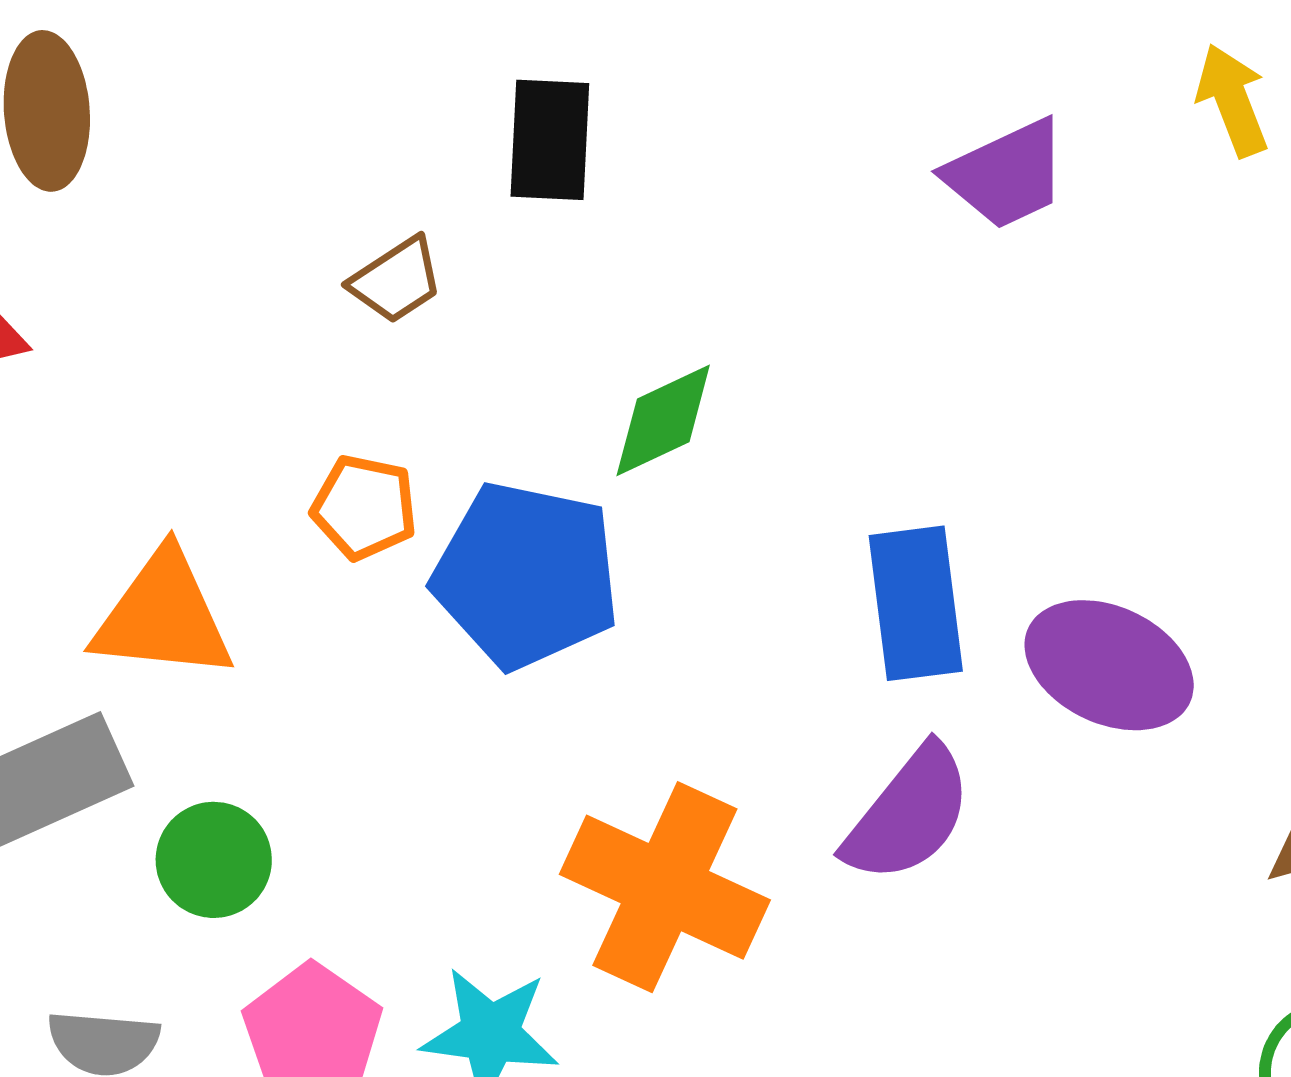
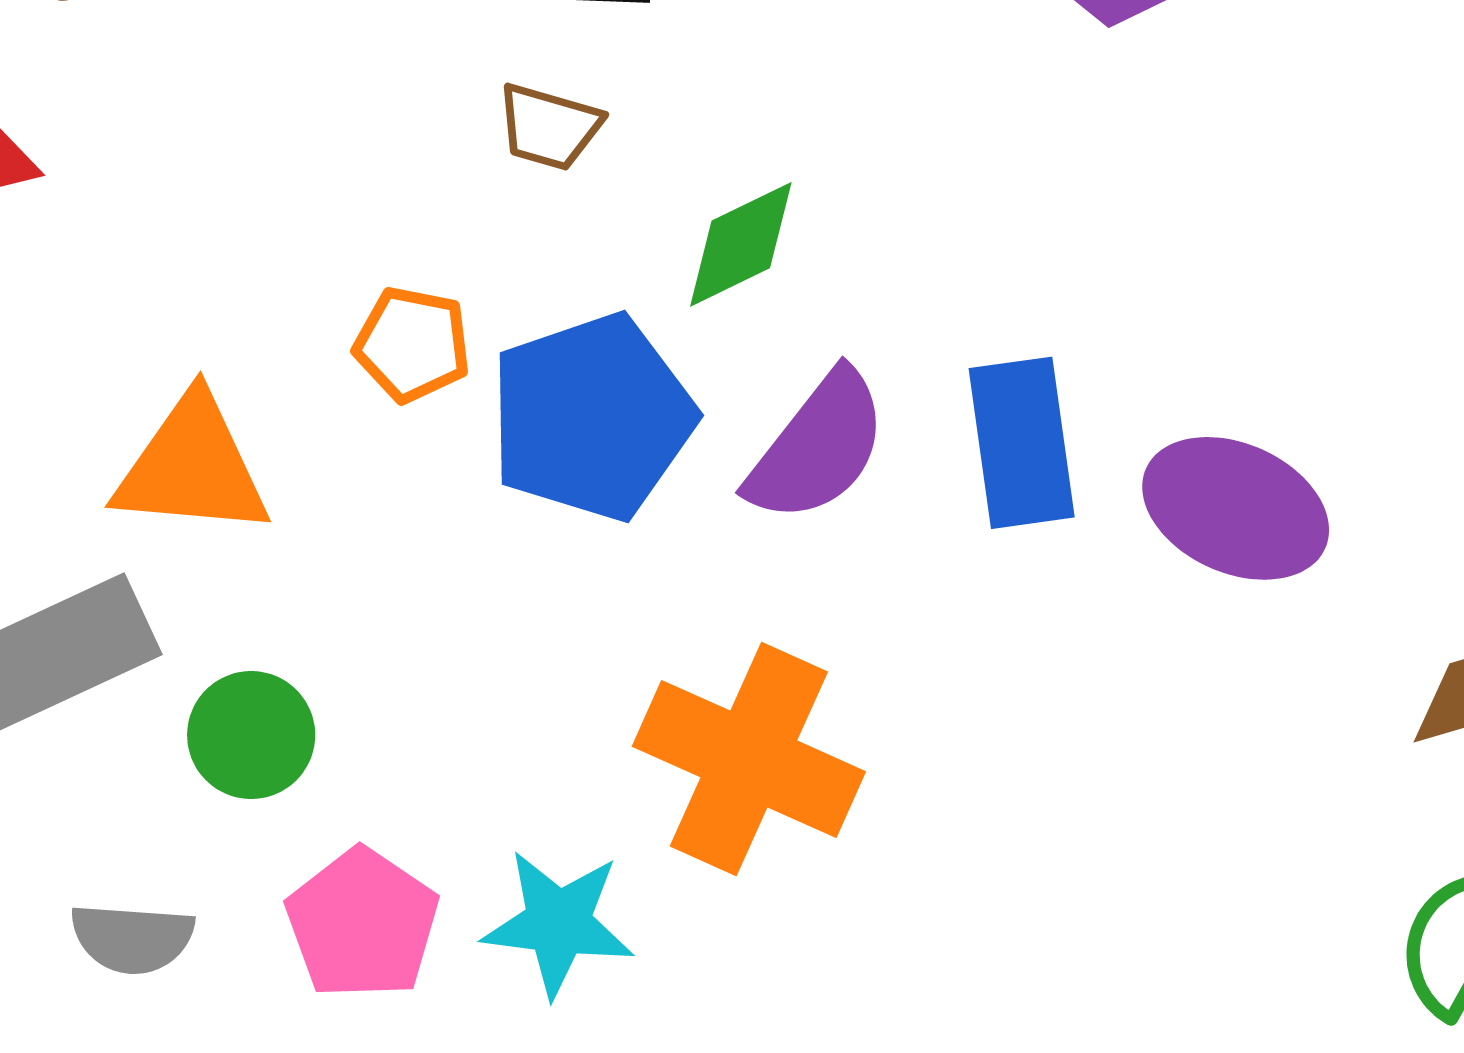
brown trapezoid: (396, 280) -> (549, 127), moved, turned 50
blue pentagon: (526, 575) -> (592, 417), turned -30
purple semicircle: (908, 814) -> (818, 447), moved

